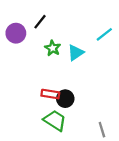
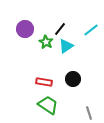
black line: (40, 22) -> (60, 29), moved
purple circle: (16, 33) -> (25, 29), moved
black circle: (65, 99) -> (73, 79), moved

